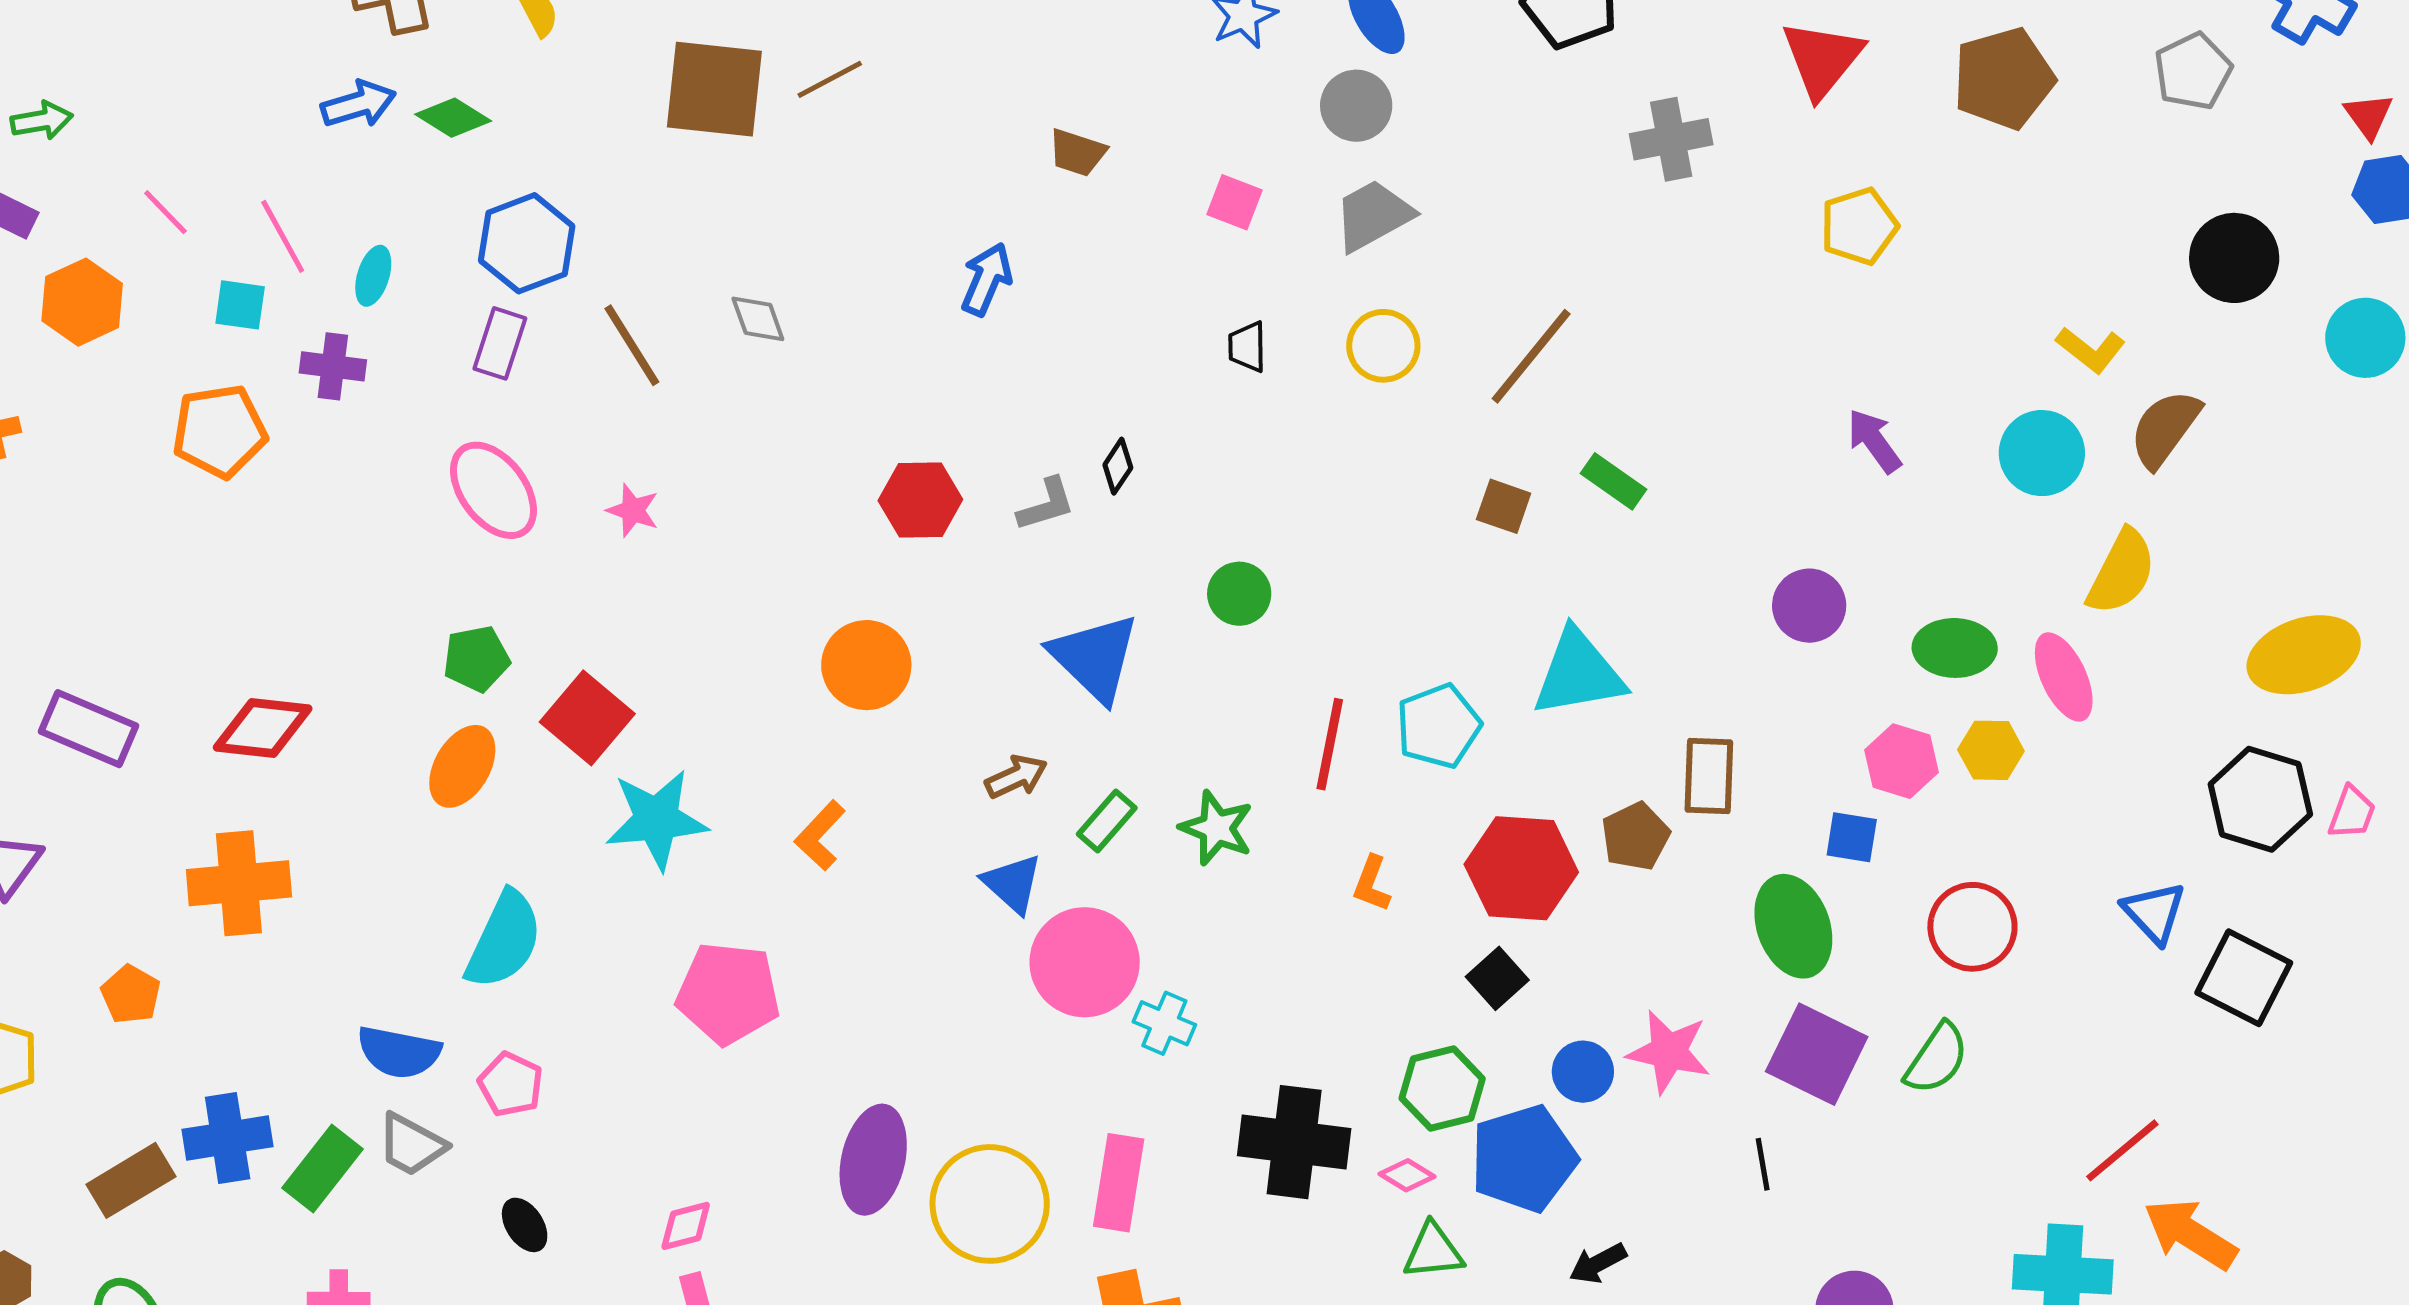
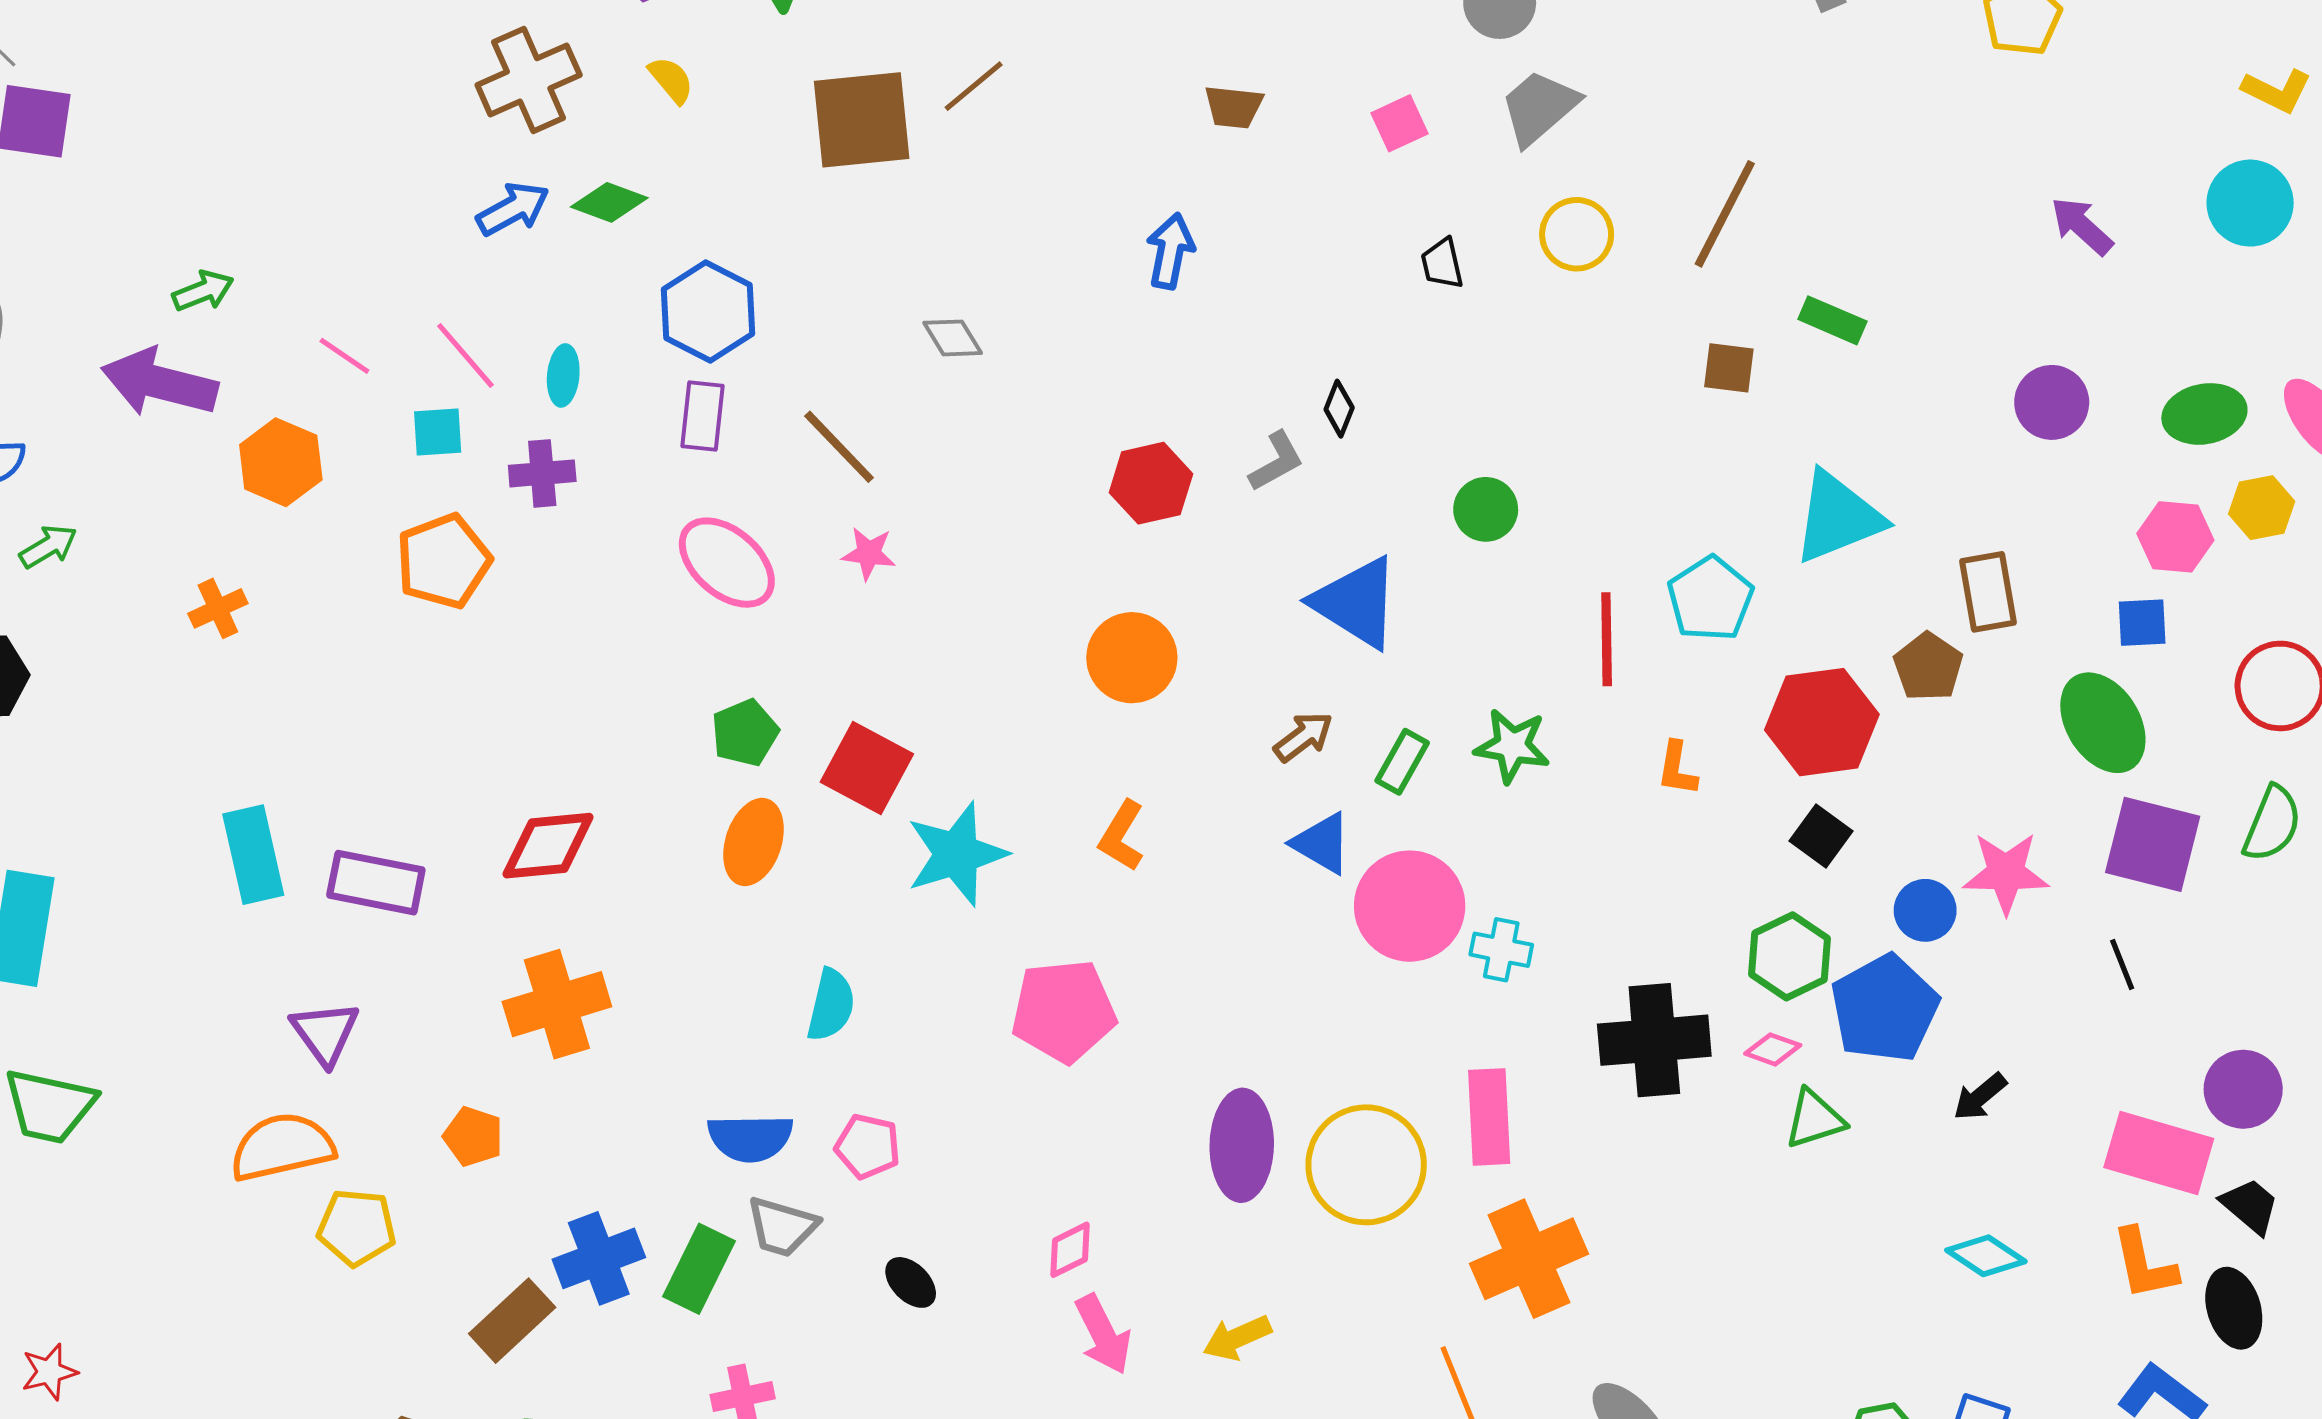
pink square: (1235, 202) -> (1400, 123), turned -34
brown line: (632, 345) -> (839, 447), moved
cyan semicircle: (504, 940) -> (831, 1005), size x0.7

